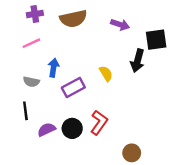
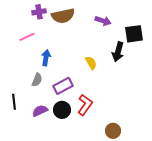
purple cross: (35, 14) -> (39, 12), moved
gray semicircle: (31, 82) -> (37, 80), moved, turned -80
purple rectangle: (73, 88) -> (63, 86), moved
black line: (25, 111) -> (14, 102), moved

